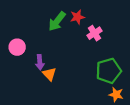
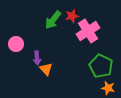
pink cross: (95, 33) -> (88, 31), size x1.6
green pentagon: (109, 71) -> (101, 66), turned -30

